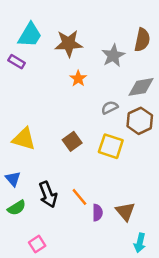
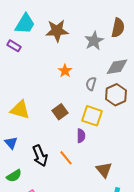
orange star: (78, 79) -> (65, 71), moved
gray semicircle: (110, 108) -> (91, 84), turned -48
green semicircle: (17, 208) -> (14, 176), moved
purple semicircle: (98, 213) -> (81, 136), moved

